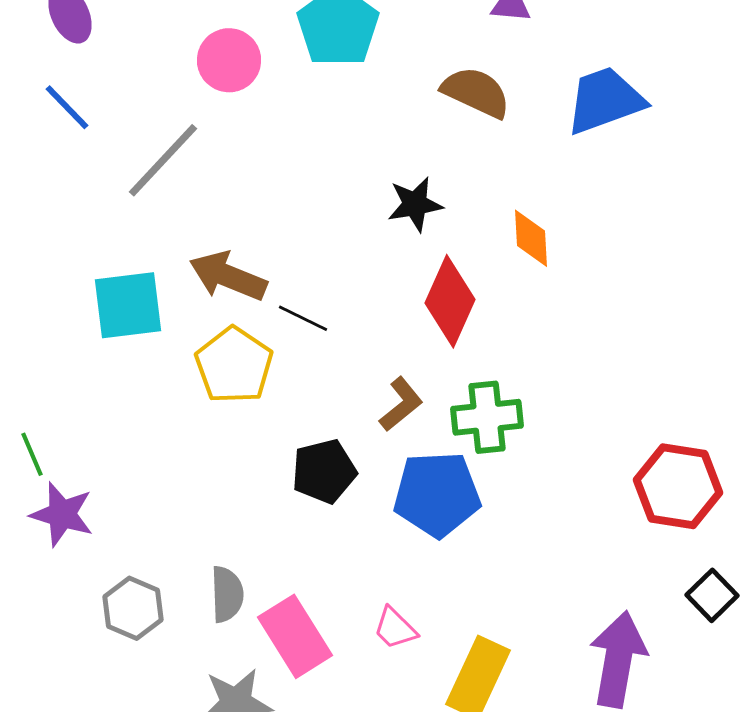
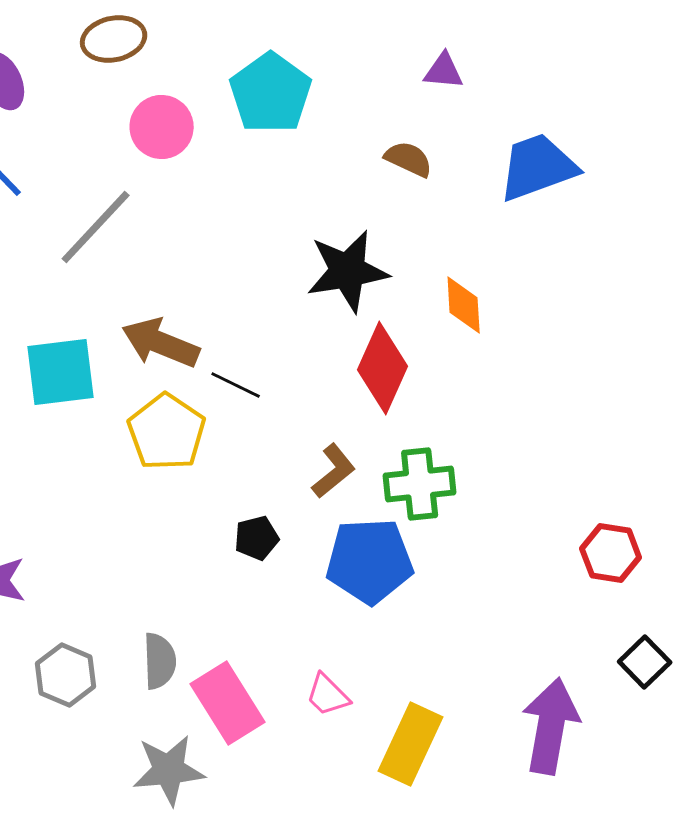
brown semicircle: (476, 92) -> (409, 159), size x0.7
black star: (415, 204) -> (348, 271), size x1.5
black pentagon: (324, 471) -> (257, 538), size x0.7
red hexagon: (678, 486) -> (611, 553), size x0.7

